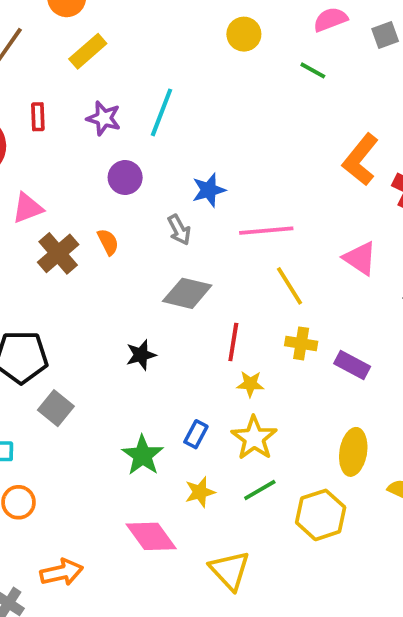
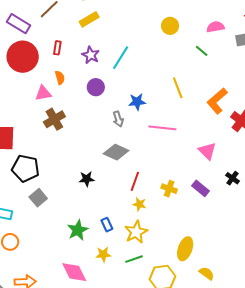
orange semicircle: (108, 242) -> (60, 78), moved
yellow line: (289, 286) -> (178, 88), moved
purple rectangle: (352, 365) -> (201, 188), moved
blue rectangle: (196, 434) -> (107, 225), turned -64

